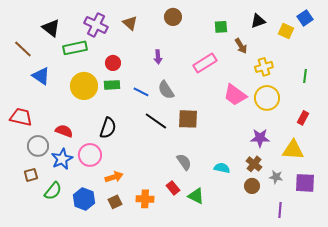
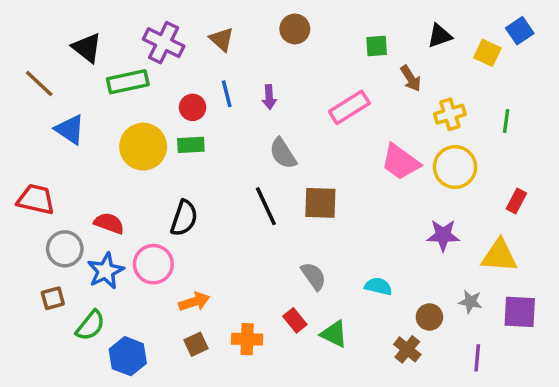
green line: (305, 76) -> (506, 121), moved
blue line: (141, 92) -> (227, 94), moved, turned 49
black line: (156, 121) -> (266, 206), turned 30
brown cross: (254, 164) -> (407, 349), moved
blue hexagon: (84, 199) -> (128, 356), moved

